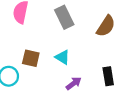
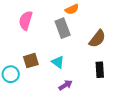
brown square: (31, 58) -> (31, 61), turned -35
black rectangle: (108, 76) -> (100, 70), moved

